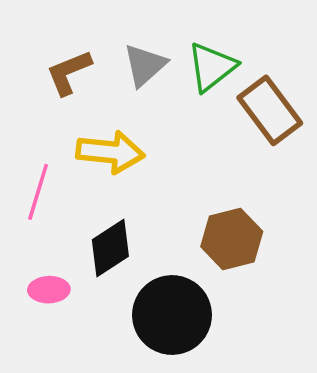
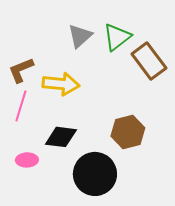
brown L-shape: (69, 72) -> (21, 70), moved
black diamond: (110, 248) -> (61, 137), turned 40

